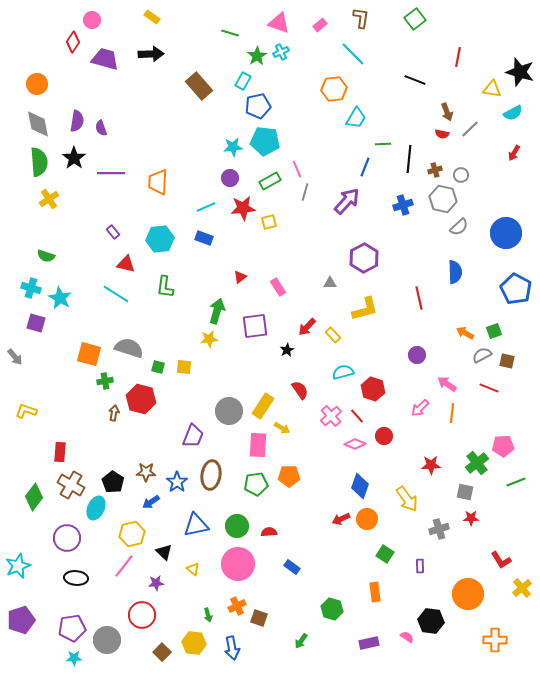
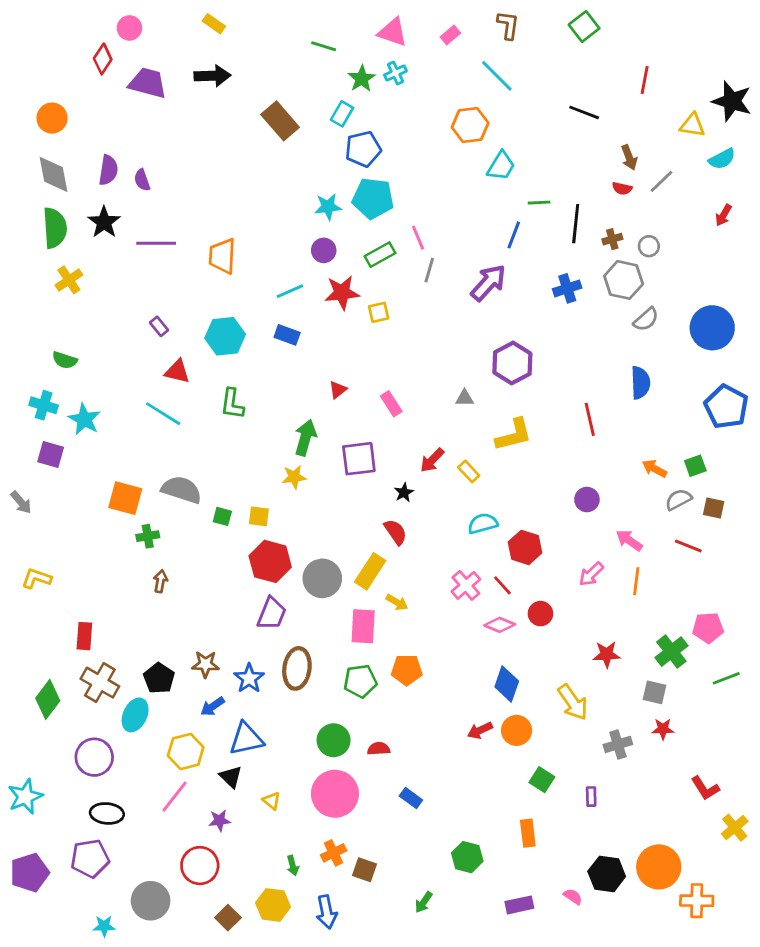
red semicircle: (300, 390) -> (395, 532), moved
red hexagon: (141, 399) -> (270, 561), moved
blue triangle: (196, 525) -> (246, 739), moved
orange circle: (468, 594) -> (659, 867), moved
purple pentagon: (72, 628) -> (90, 859), moved

